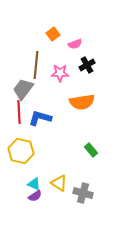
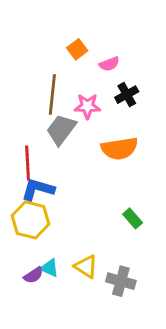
gray trapezoid: (23, 89) -> (61, 130), moved
blue L-shape: (40, 118) -> (38, 189), moved
purple semicircle: (35, 196) -> (33, 275), moved

